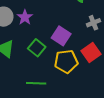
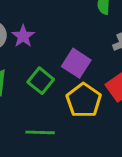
yellow pentagon: (66, 61) -> (84, 100), turned -30

